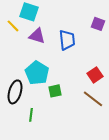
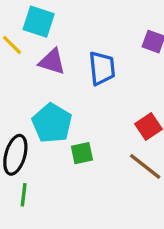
green line: (31, 115) -> (24, 195), moved

